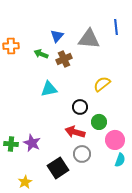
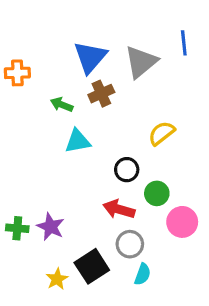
blue triangle: (57, 36) -> (90, 57), size x1.6
gray triangle: (89, 39) -> (141, 62), turned -45
green arrow: (41, 54) -> (62, 105), moved
cyan semicircle: (120, 160) -> (143, 274), moved
yellow star: (25, 182) -> (57, 279), moved

